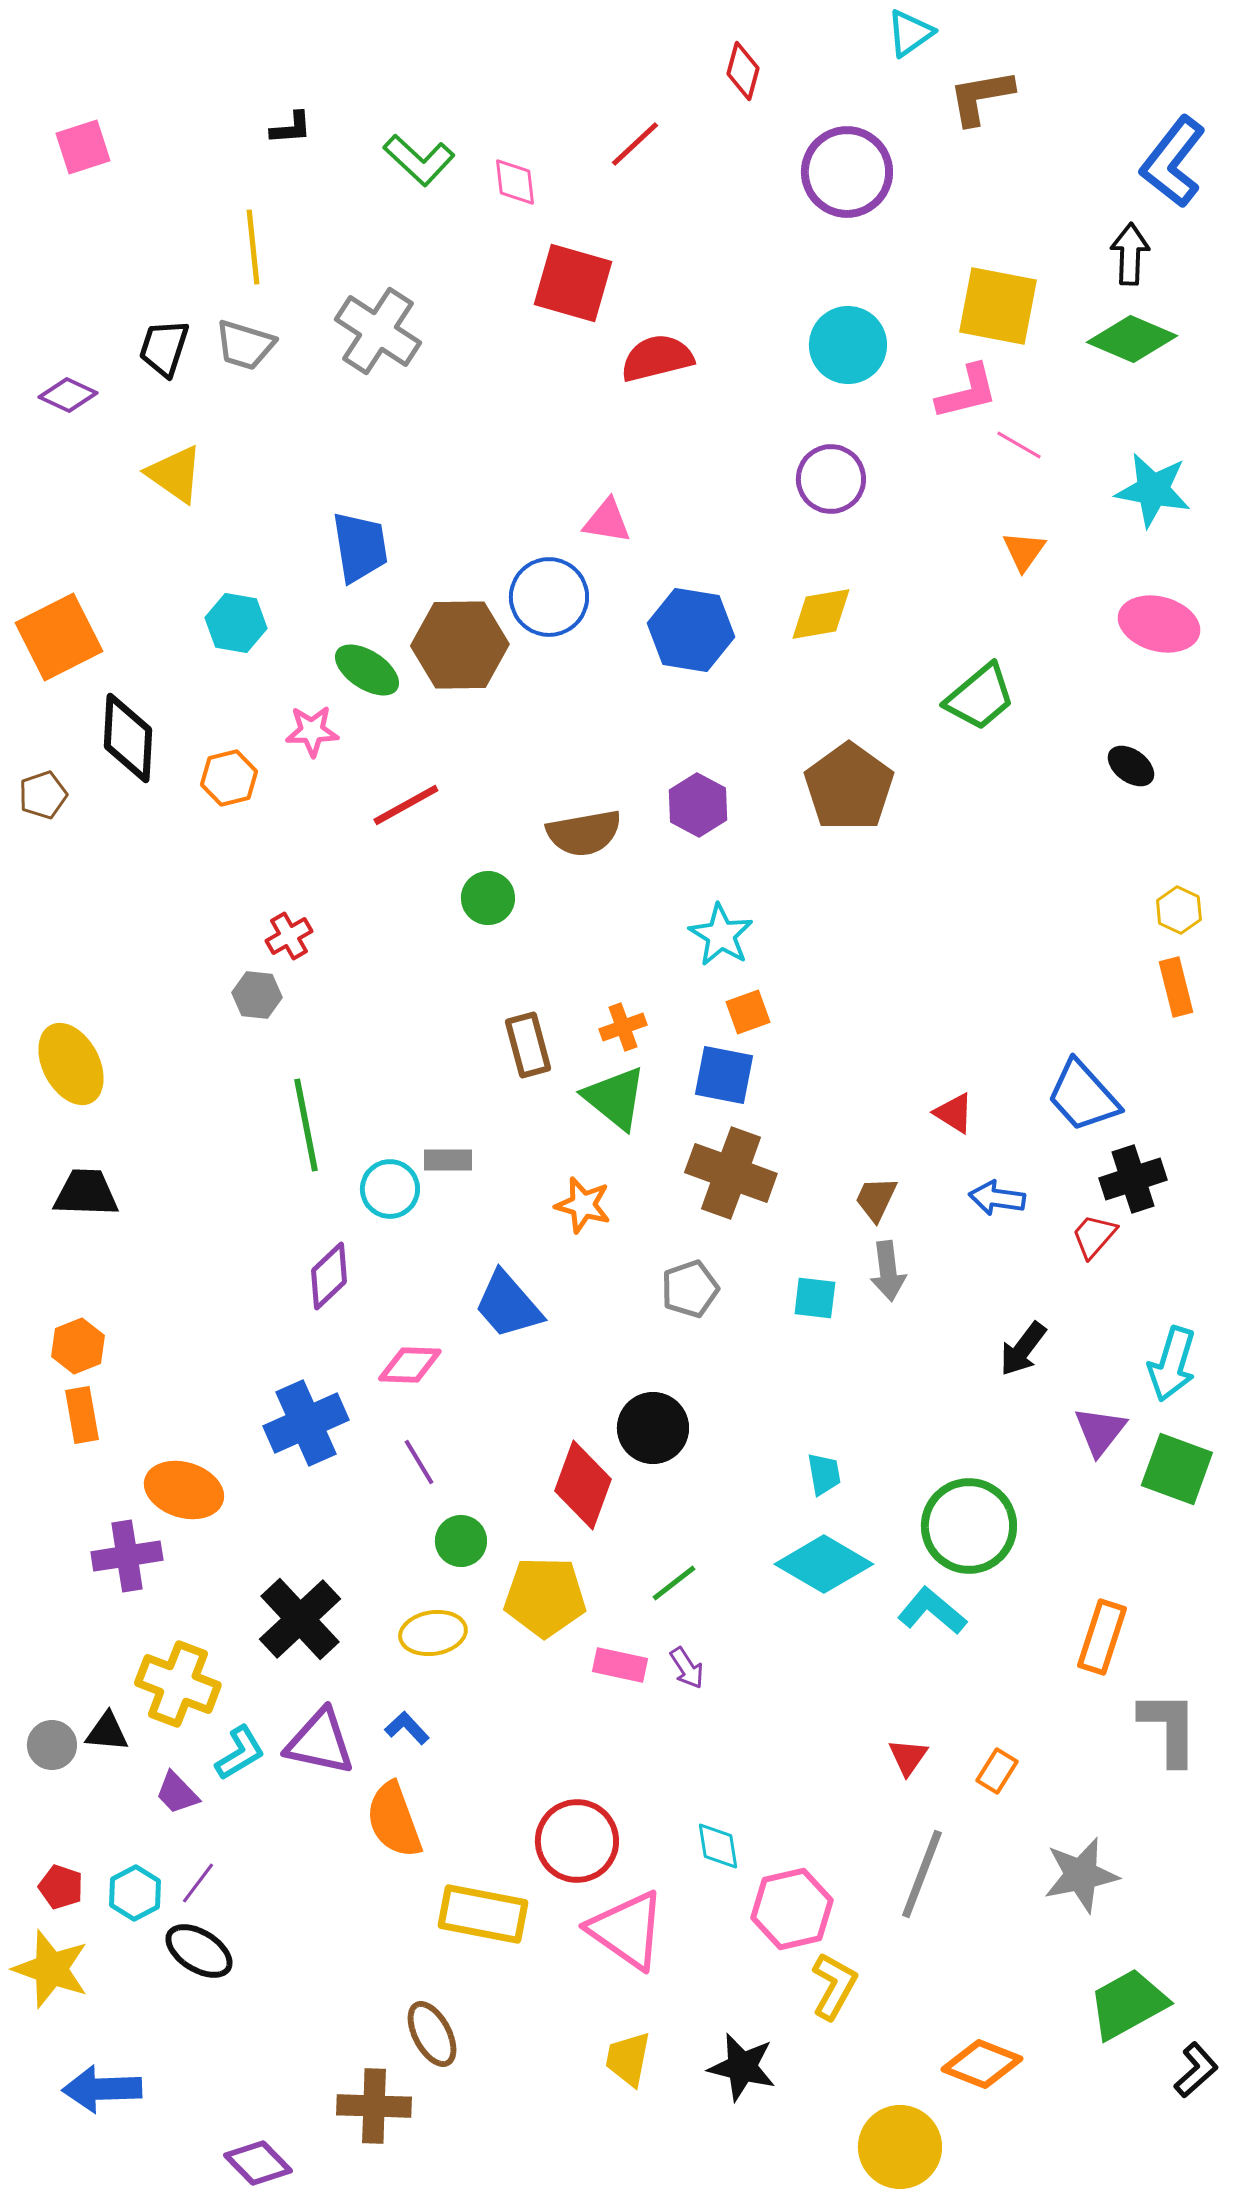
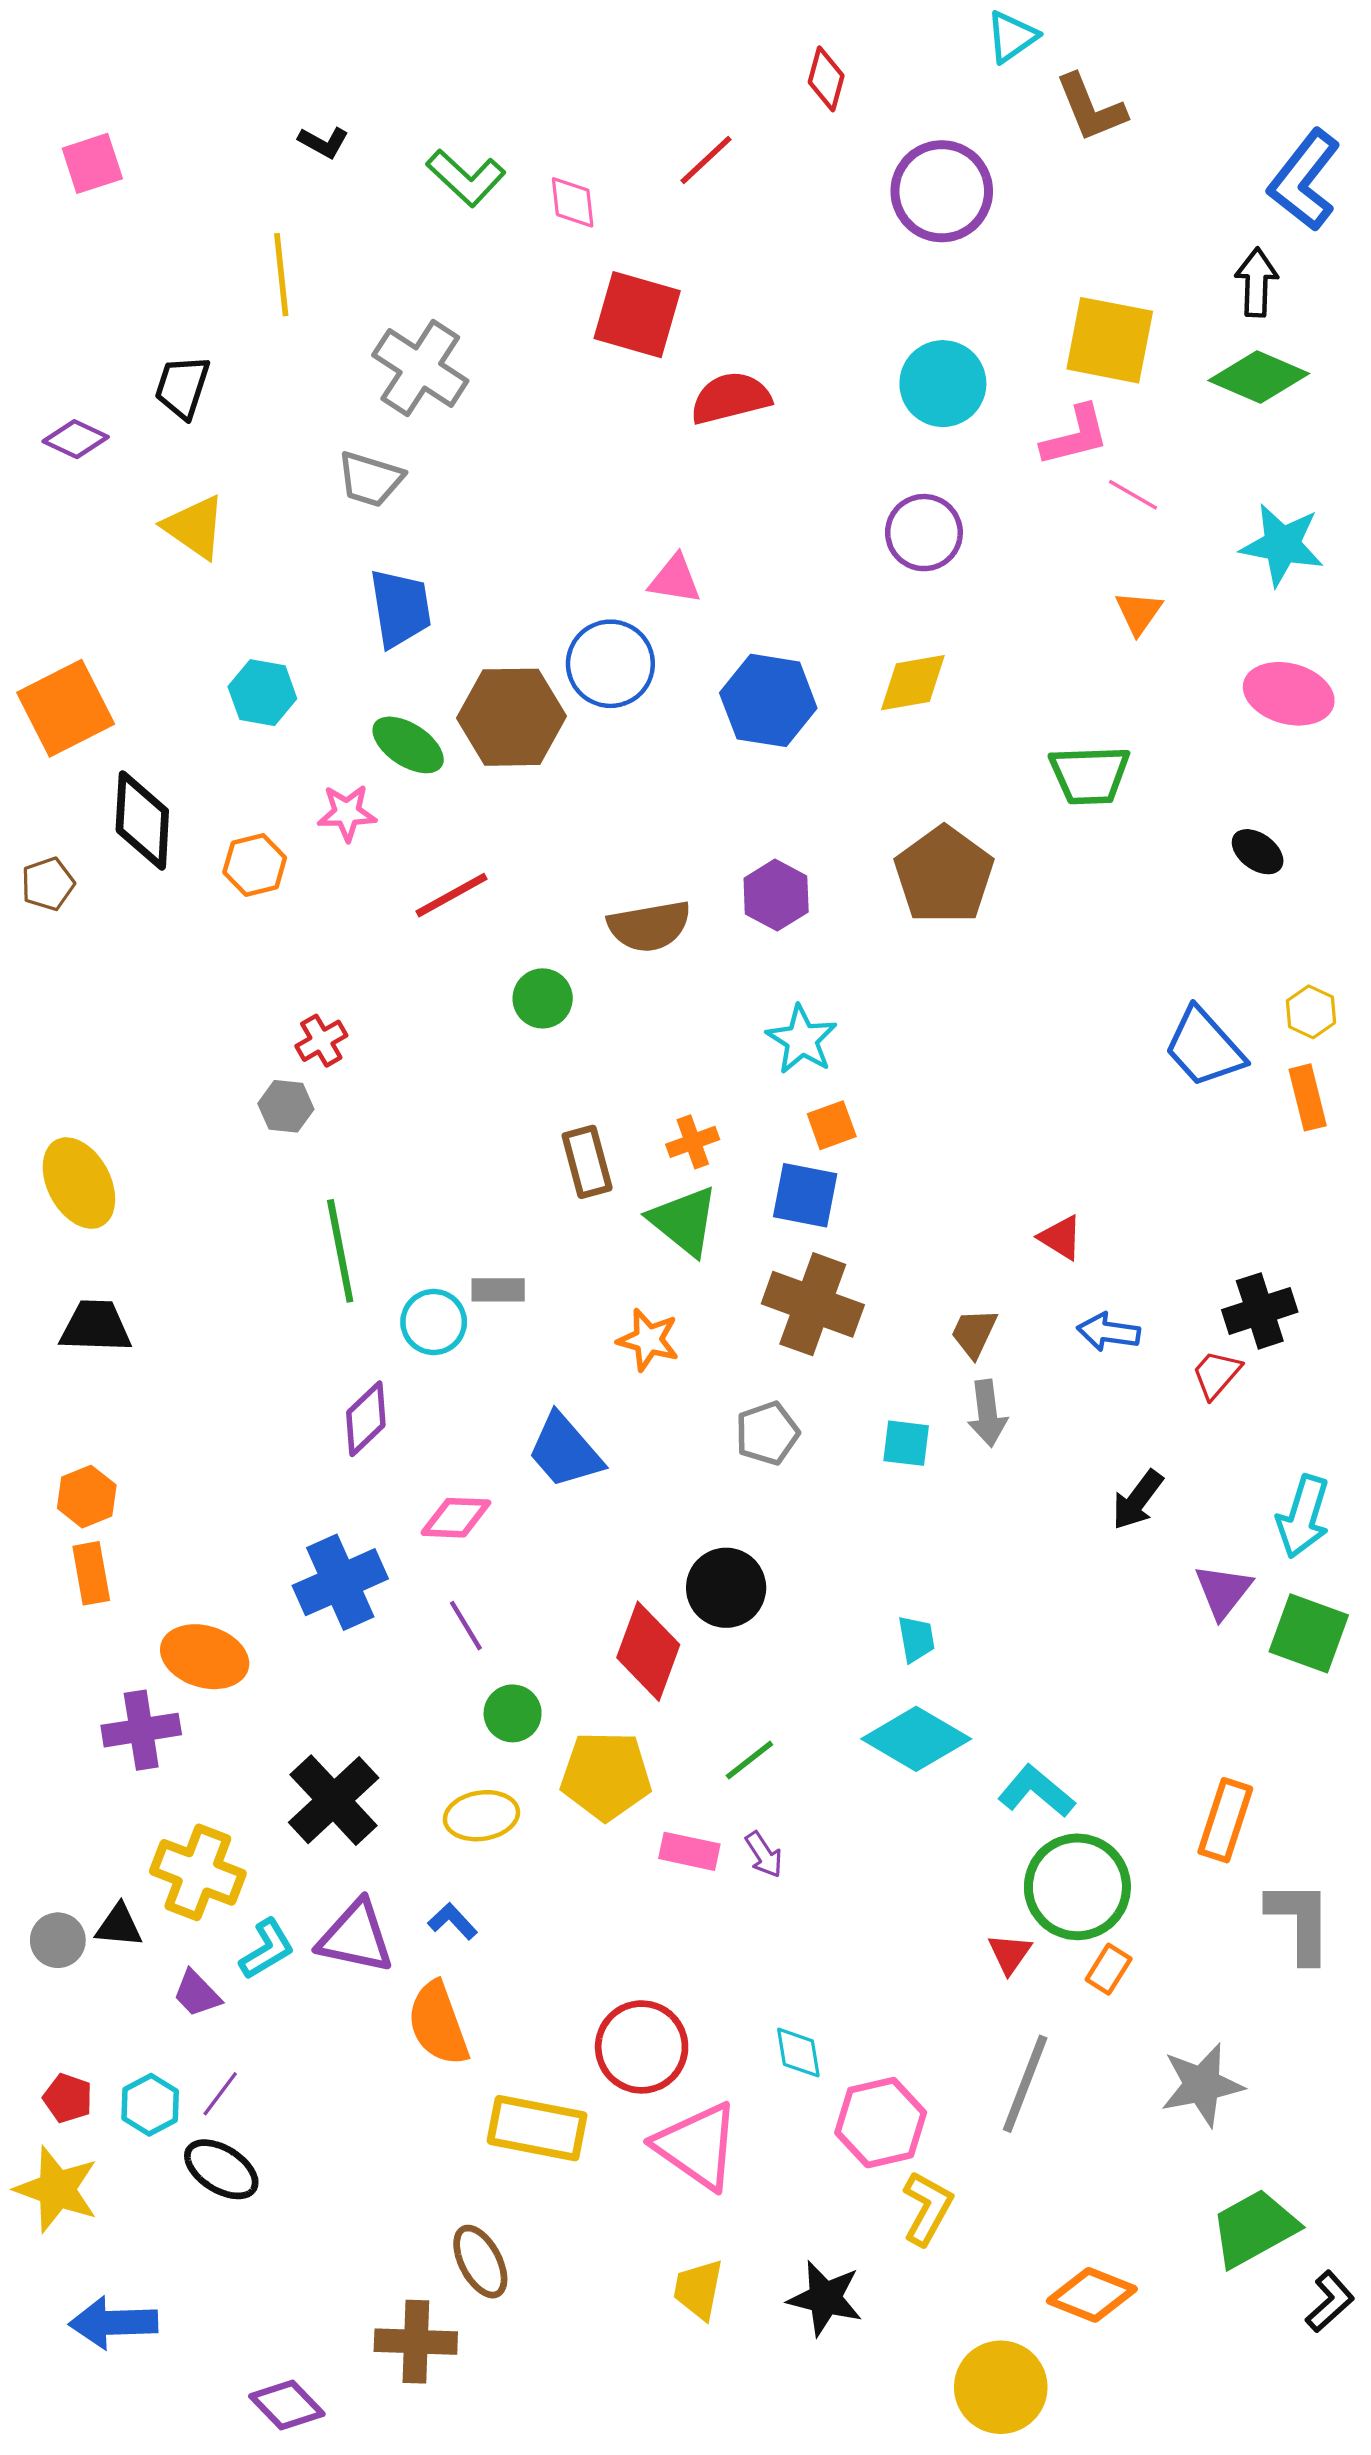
brown L-shape: (981, 97) -> (1091, 108), turned -102
black L-shape: (291, 128) -> (324, 142), turned 33
gray trapezoid: (245, 345) -> (370, 479), moved
green trapezoid: (980, 697) -> (1090, 775), turned 38
blue trapezoid: (1083, 1096) -> (1204, 1047), moved
green circle: (969, 1526) -> (1077, 1887), moved

